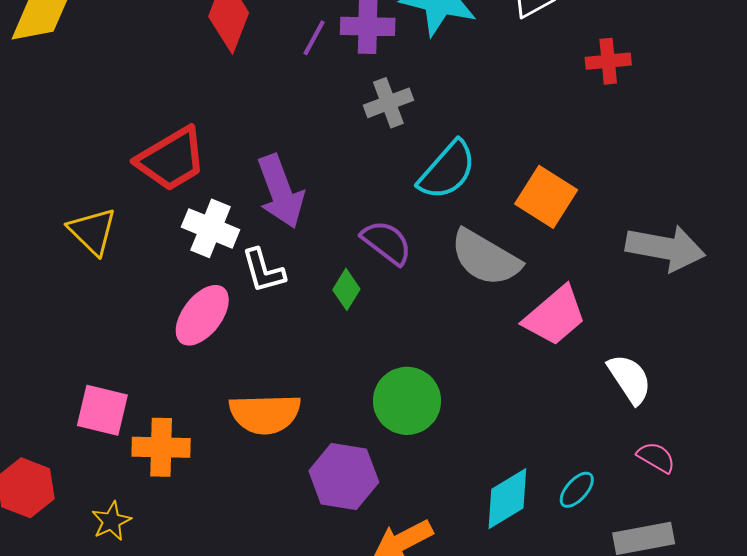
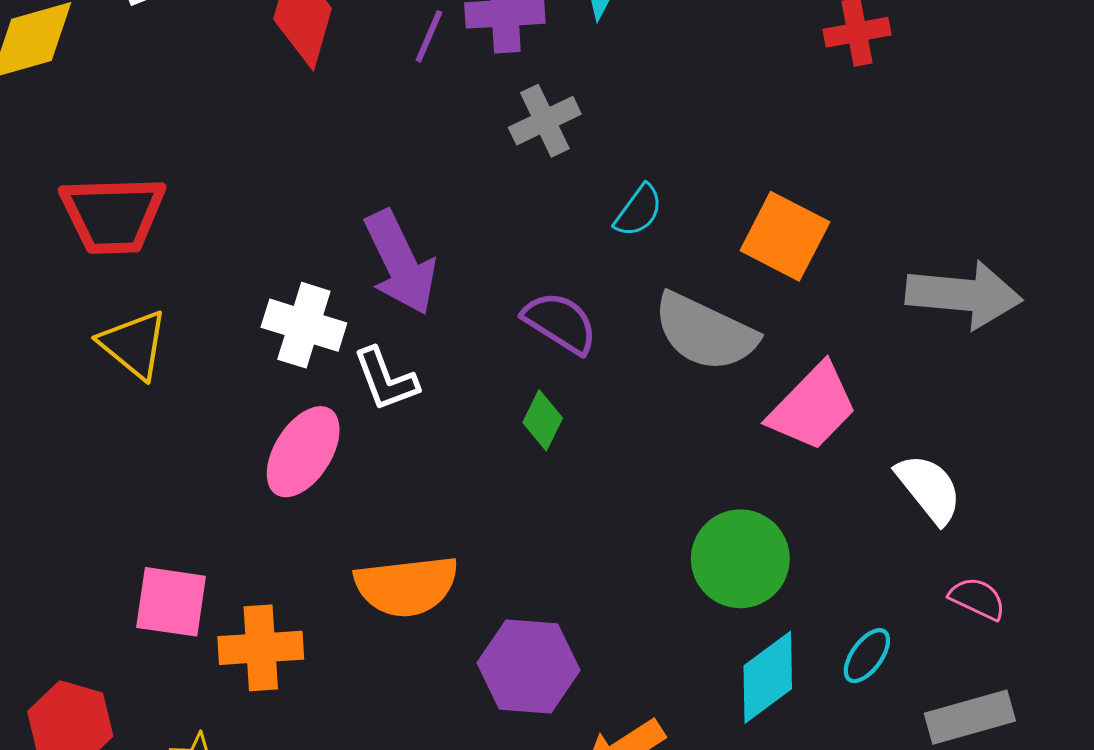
red trapezoid: (171, 159) -> (113, 215), moved, turned 34
cyan semicircle: (447, 170) -> (638, 211), size x0.6
green diamond: (346, 289) -> (543, 420), moved
green circle: (407, 401) -> (740, 559), moved

